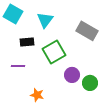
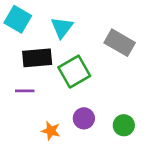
black rectangle: (27, 42) -> (37, 58), size x1.5
purple circle: (72, 75) -> (84, 118), moved
green circle: (90, 83) -> (124, 125), moved

